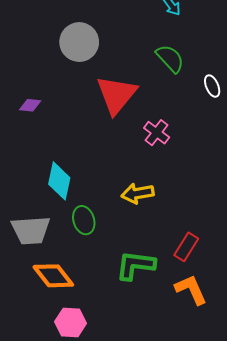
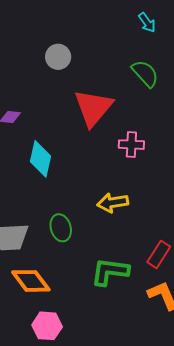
gray circle: (79, 42) -> (58, 57), size x0.7
pink cross: (157, 133) -> (131, 145), turned -35
cyan diamond: (59, 181) -> (40, 159), moved

